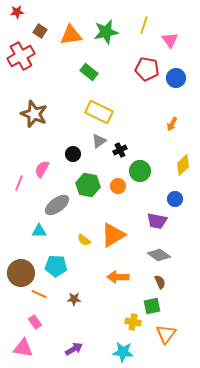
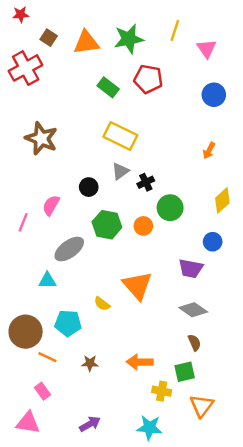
red pentagon: (147, 69) -> (148, 79), moved
orange triangle: (113, 235) -> (137, 285), turned -40
yellow semicircle: (84, 240) -> (102, 304), moved
orange arrow: (118, 277) -> (140, 362), moved

